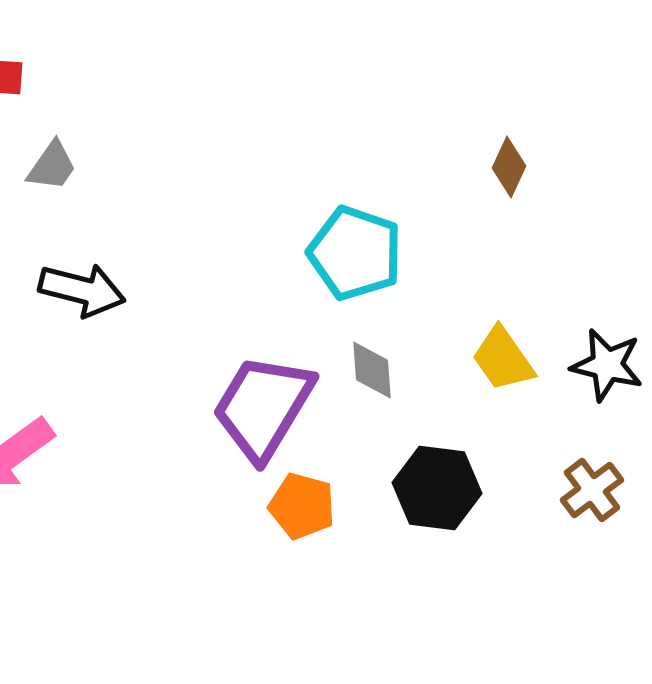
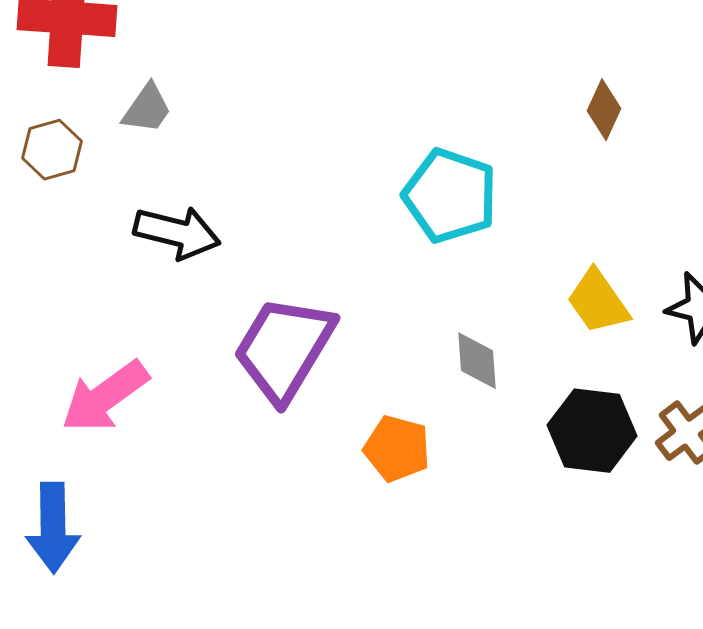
gray diamond: (372, 370) -> (477, 361), moved
purple trapezoid: (263, 407) -> (284, 349), moved
black hexagon: (437, 488) -> (592, 431), moved

